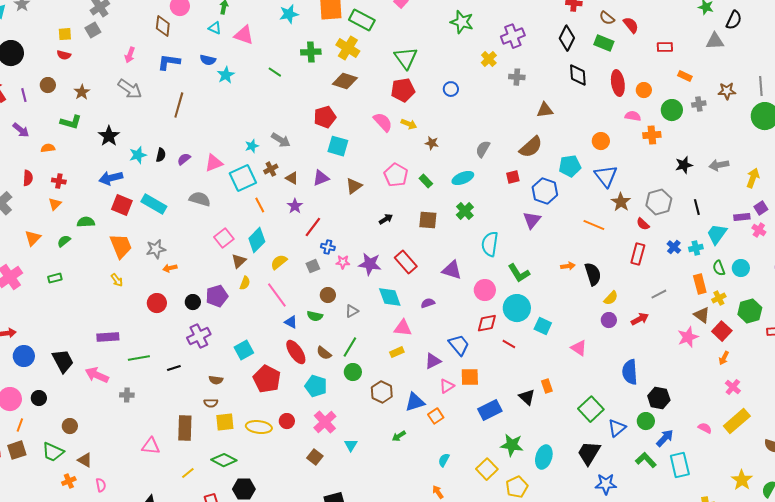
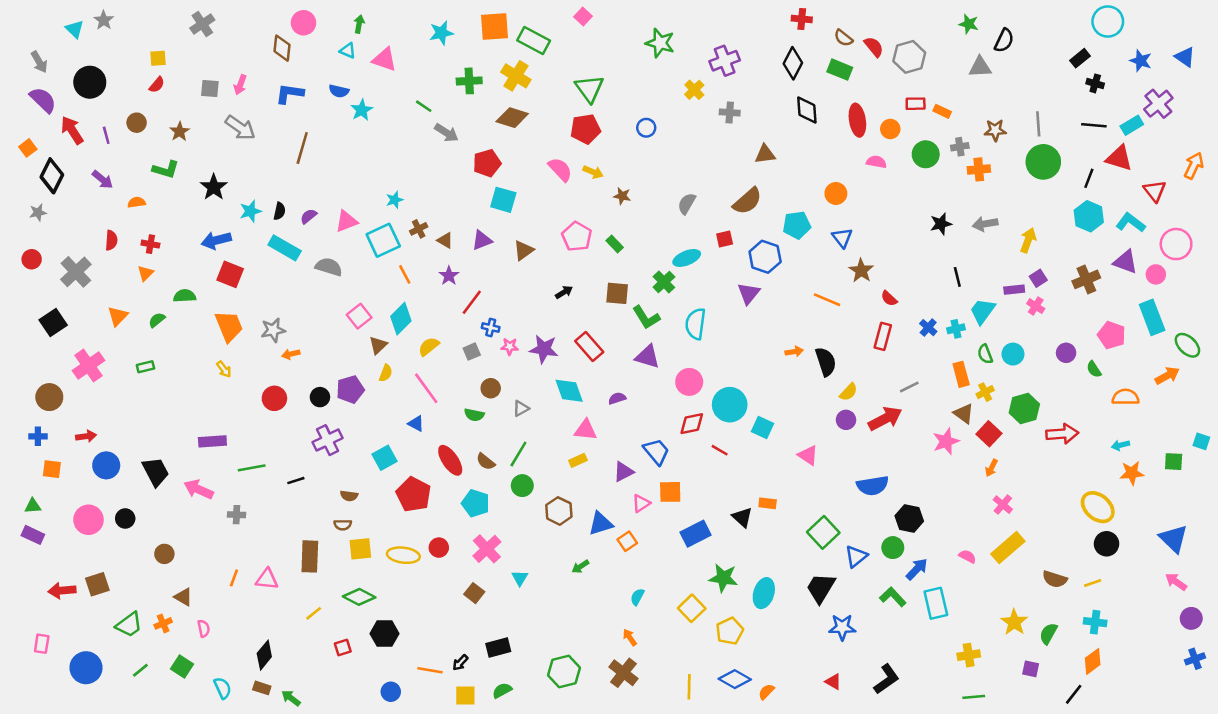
gray square: (93, 30) -> (210, 89), moved, turned 35
red rectangle: (665, 47) -> (916, 104), moved
red semicircle: (64, 55) -> (157, 85), turned -64
orange cross: (652, 135) -> (979, 169), moved
gray arrow: (281, 140) -> (446, 133), moved
blue triangle: (606, 176) -> (842, 238), size x0.7
cyan ellipse: (463, 178) -> (687, 258), moved
gray hexagon: (659, 202) -> (909, 57), moved
cyan rectangle: (154, 204) -> (285, 248), moved
green L-shape: (519, 273) -> (646, 317), moved
red arrow: (640, 319) -> (885, 419), size x1.5
blue triangle: (291, 322) -> (416, 424), moved
blue semicircle: (630, 372) -> (873, 486), turned -95
orange rectangle: (547, 386) -> (768, 503), turned -64
orange line: (20, 425) -> (234, 578), moved
green trapezoid: (53, 452) -> (129, 625), moved, turned -60

